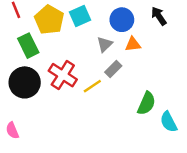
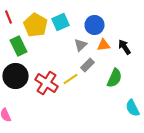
black arrow: (159, 16) -> (124, 47), moved
red cross: (63, 75) -> (46, 83), moved
green semicircle: (146, 103) -> (114, 78), moved

